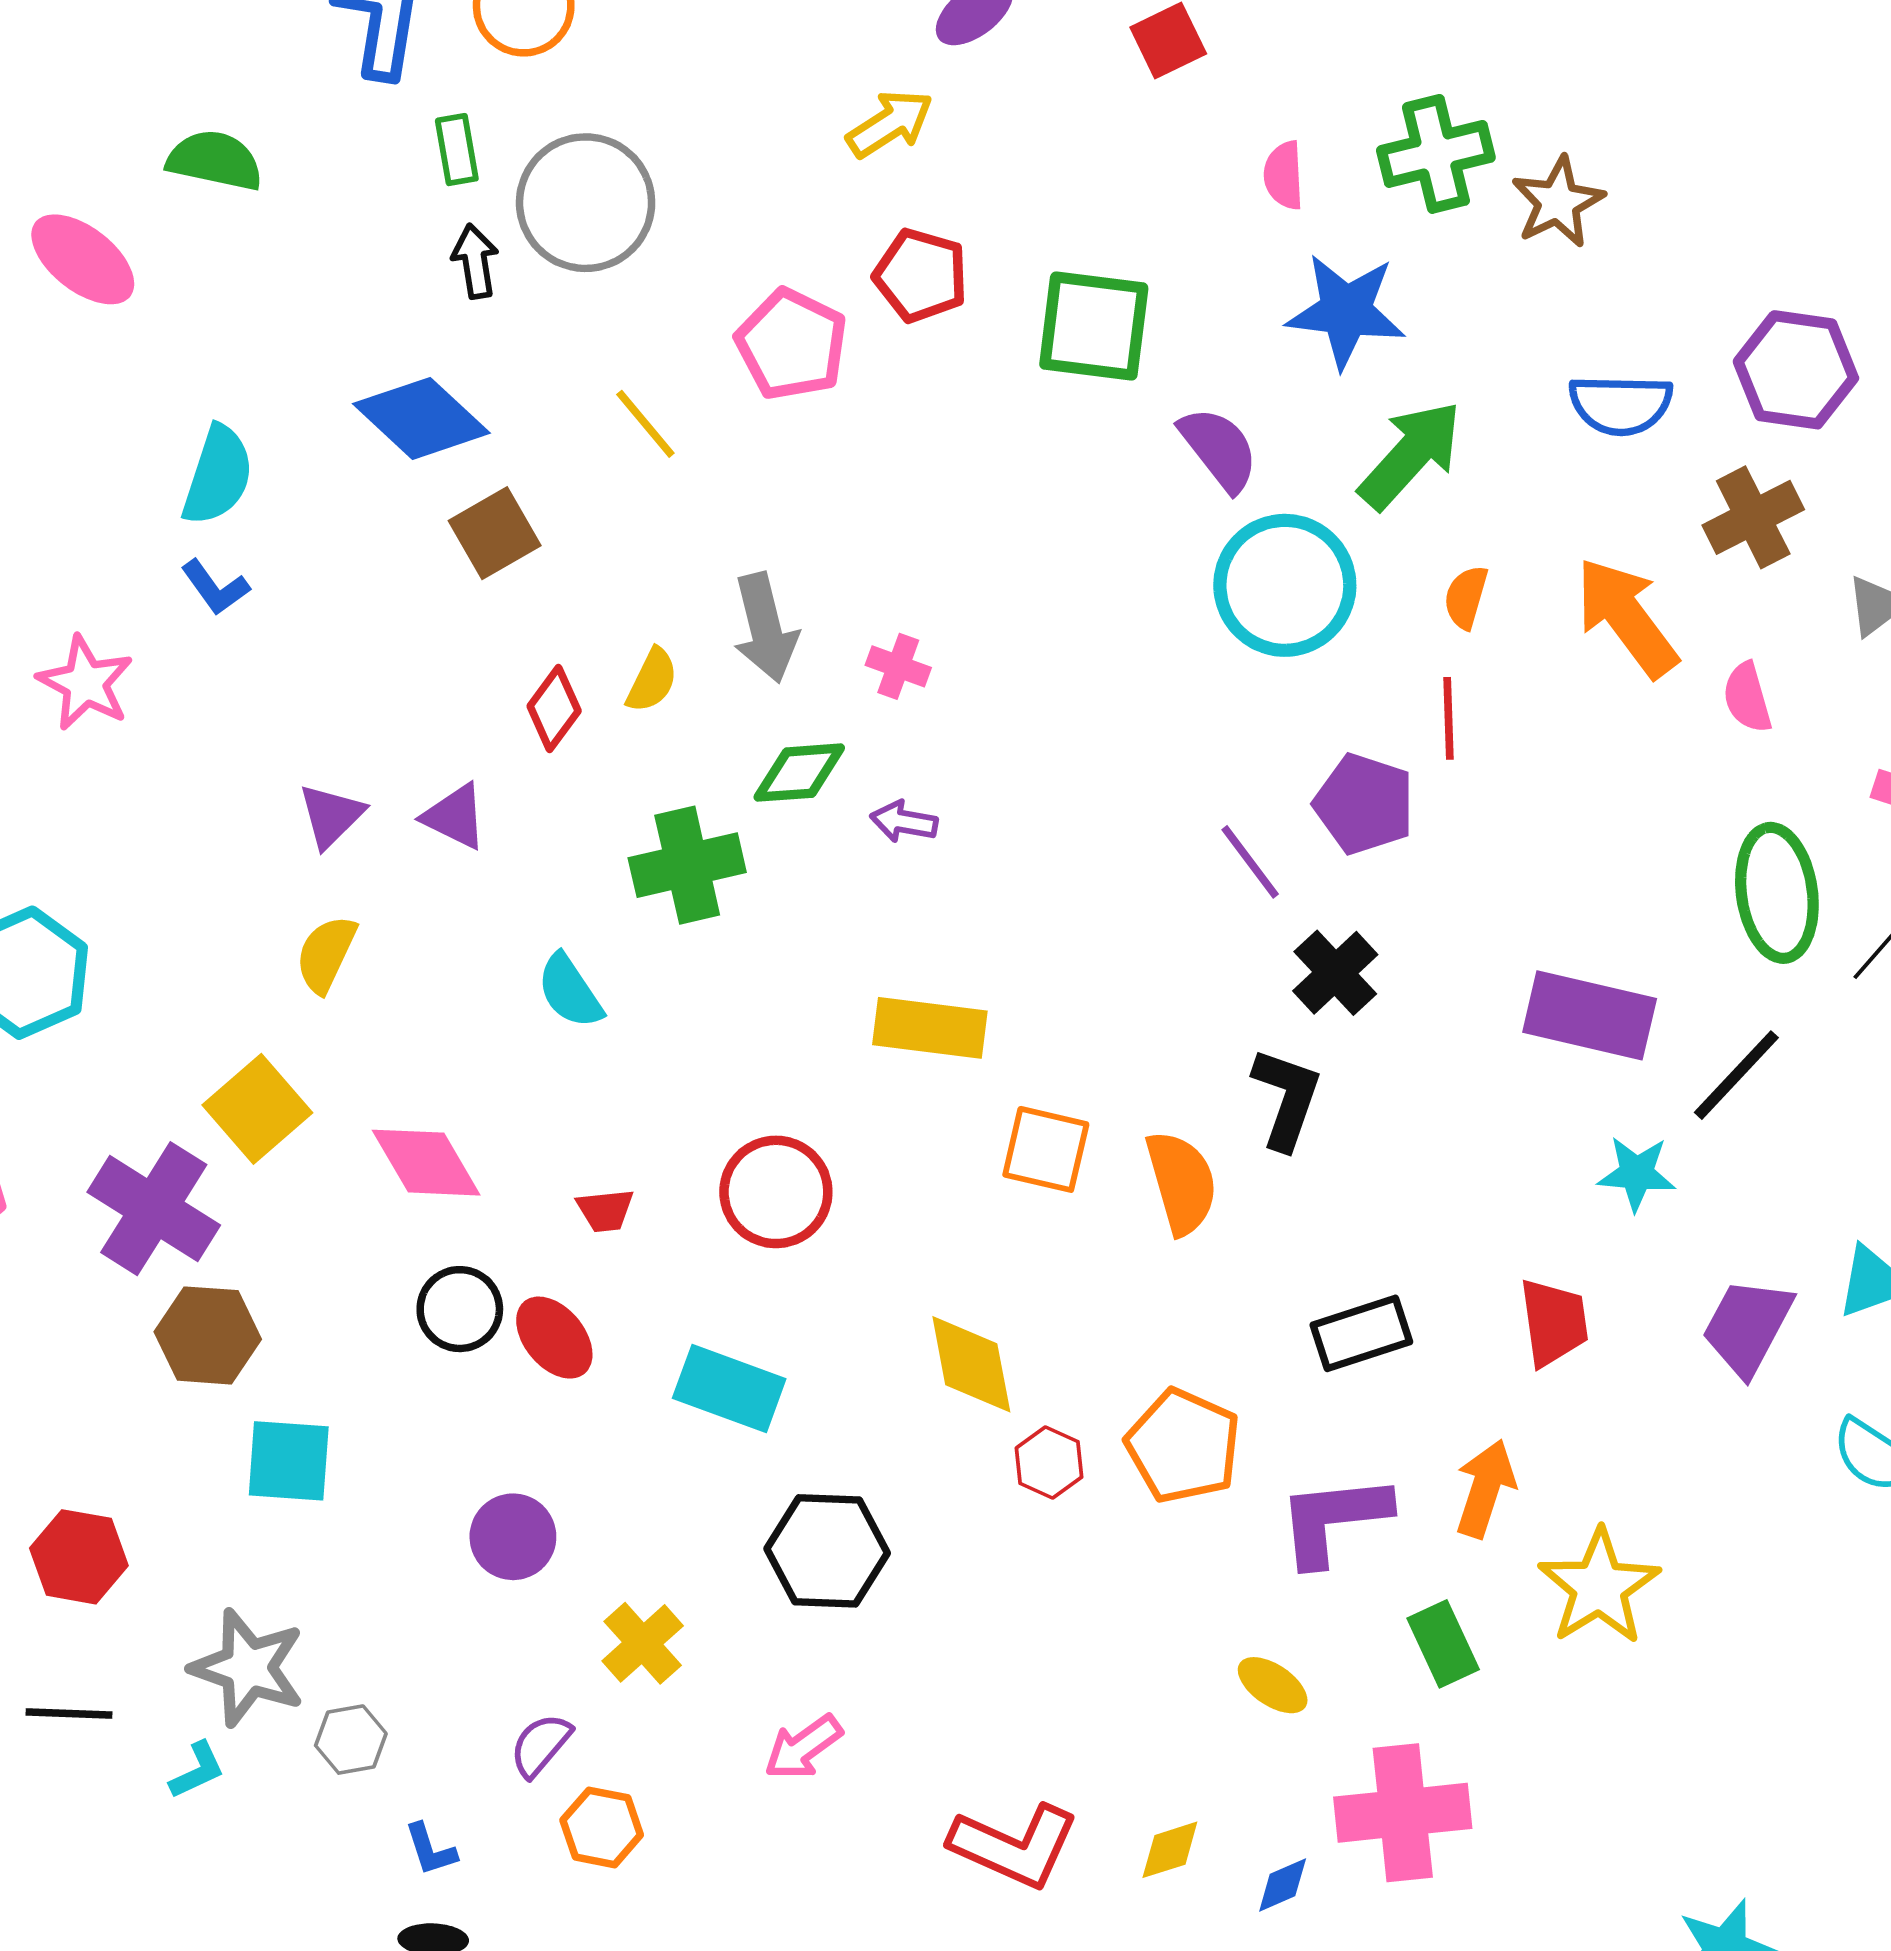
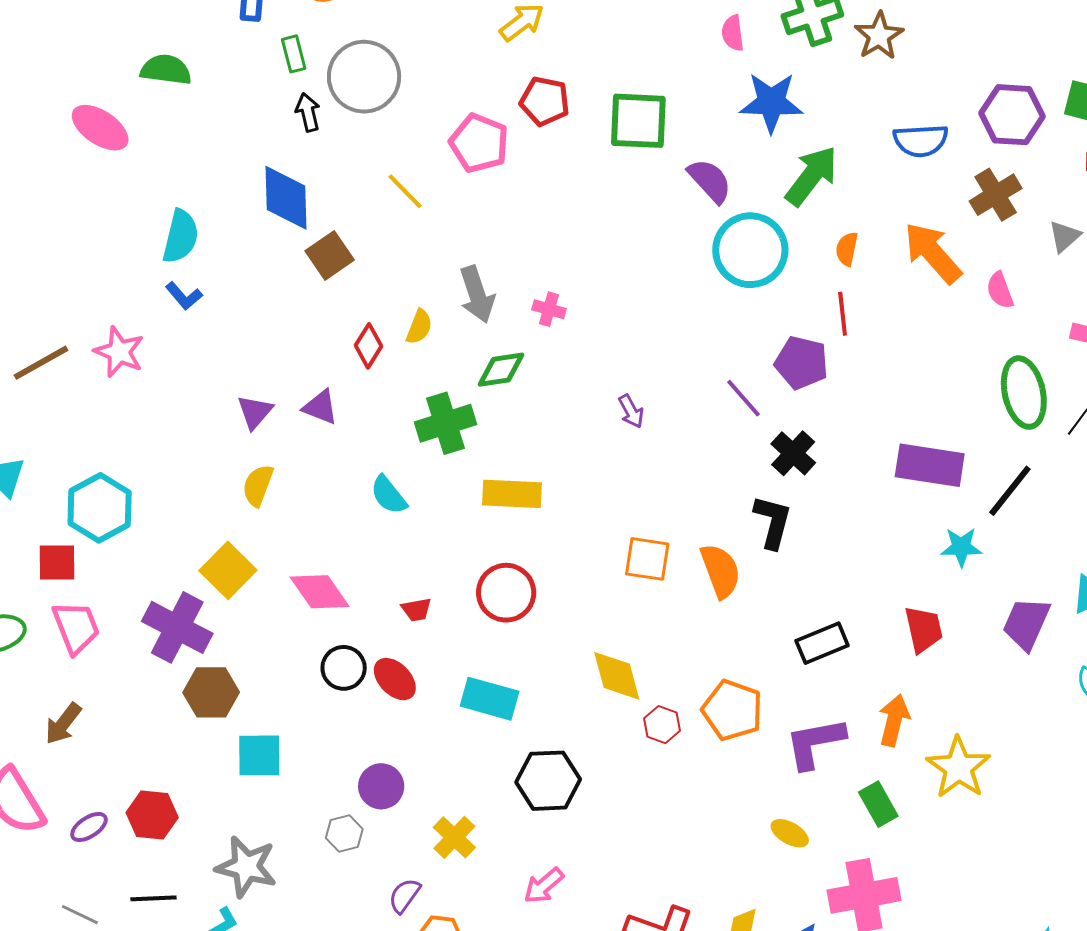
blue diamond: (421, 418) -> (286, 198), turned 50
purple arrow: (904, 822) -> (631, 411), moved, turned -124
yellow rectangle: (930, 1028) -> (512, 494), moved
gray hexagon: (351, 1740) -> (344, 833), moved

